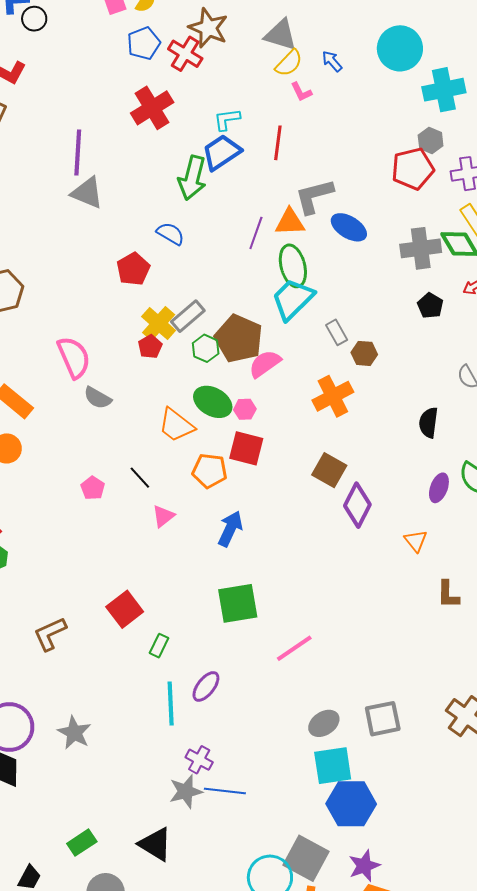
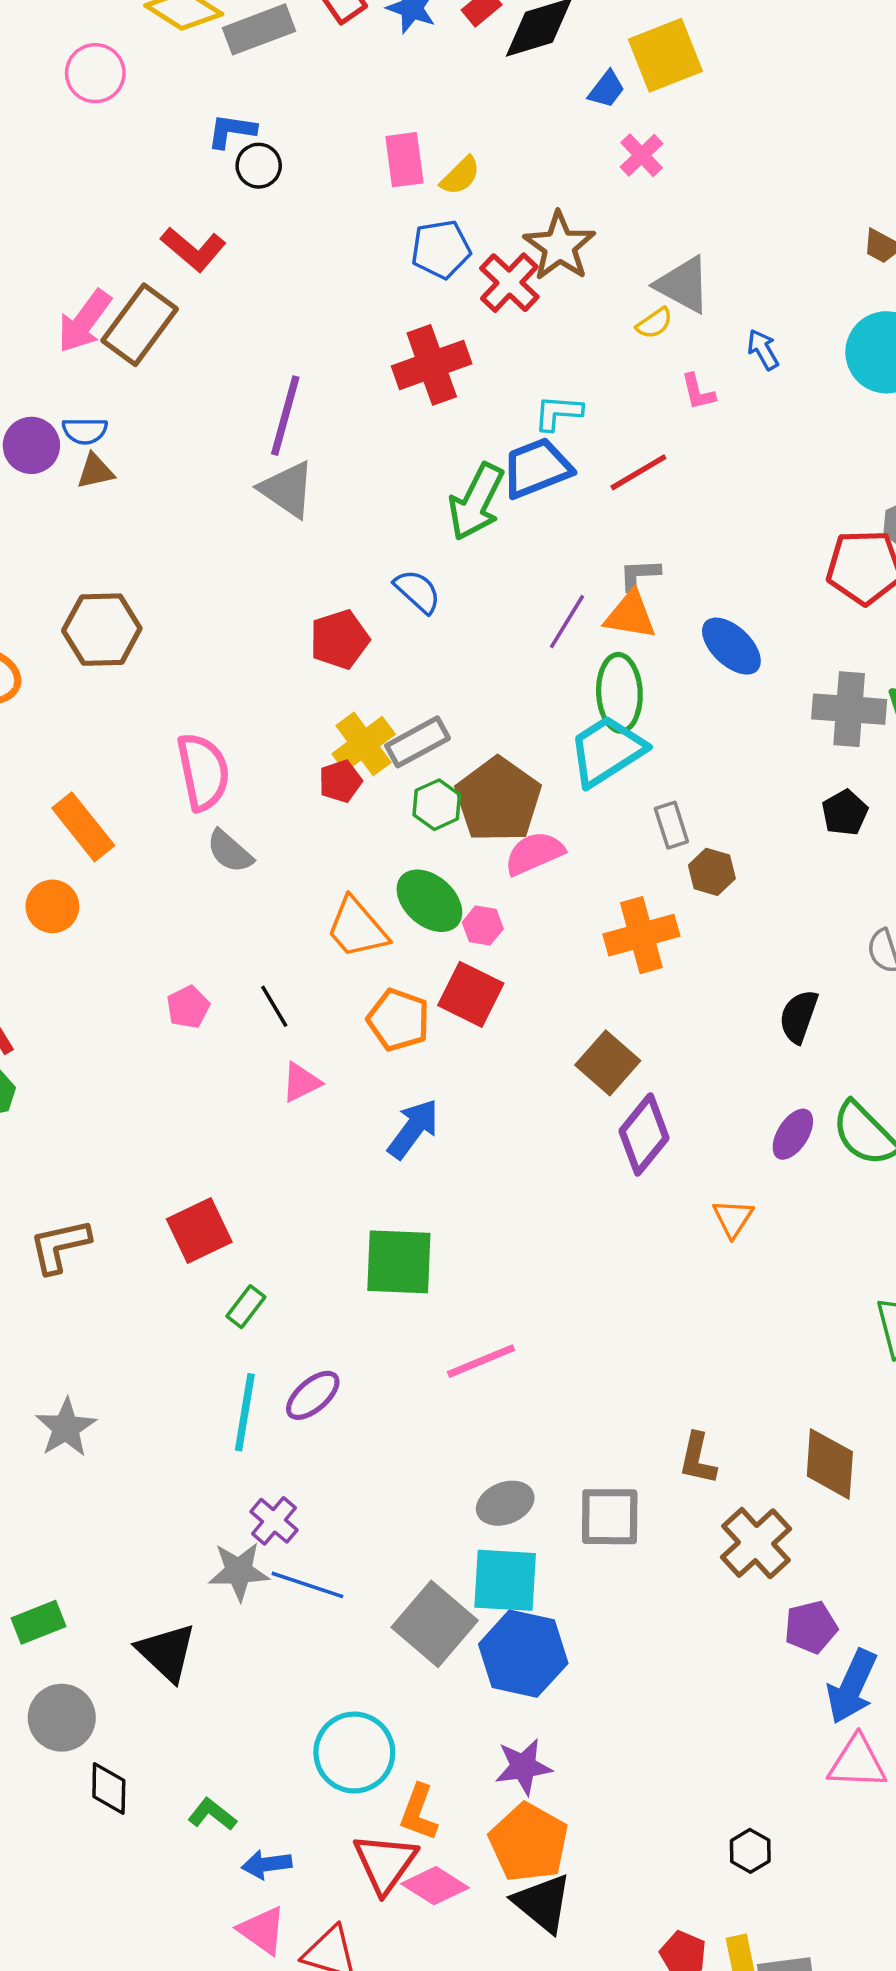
yellow semicircle: (289, 63) -> (654, 323), moved, size x0.7
red line: (278, 143) -> (638, 472), turned 40
gray L-shape: (314, 196) -> (640, 575), moved, size x0.6
brown L-shape: (448, 594) -> (698, 1459), moved
gray square: (306, 858) -> (435, 1624), moved

